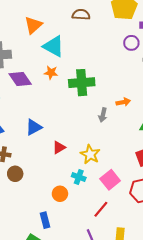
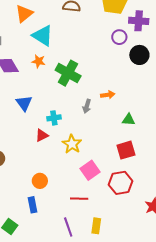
green cross: (82, 83) -> (68, 73), turned 30
blue triangle: (34, 127) -> (24, 103), moved, turned -42
cyan cross: (79, 177) -> (54, 118), moved, turned -32
red line: (101, 209) -> (79, 199), turned 48
blue rectangle: (45, 220) -> (32, 205), moved

